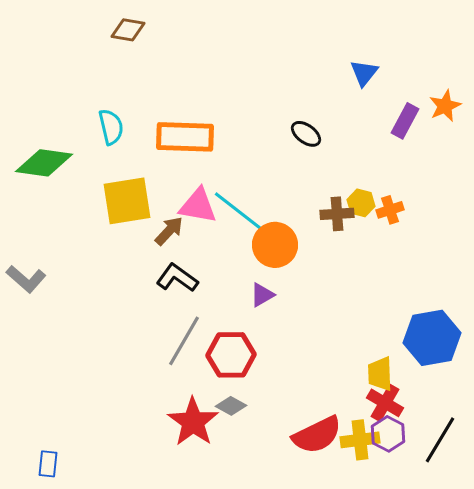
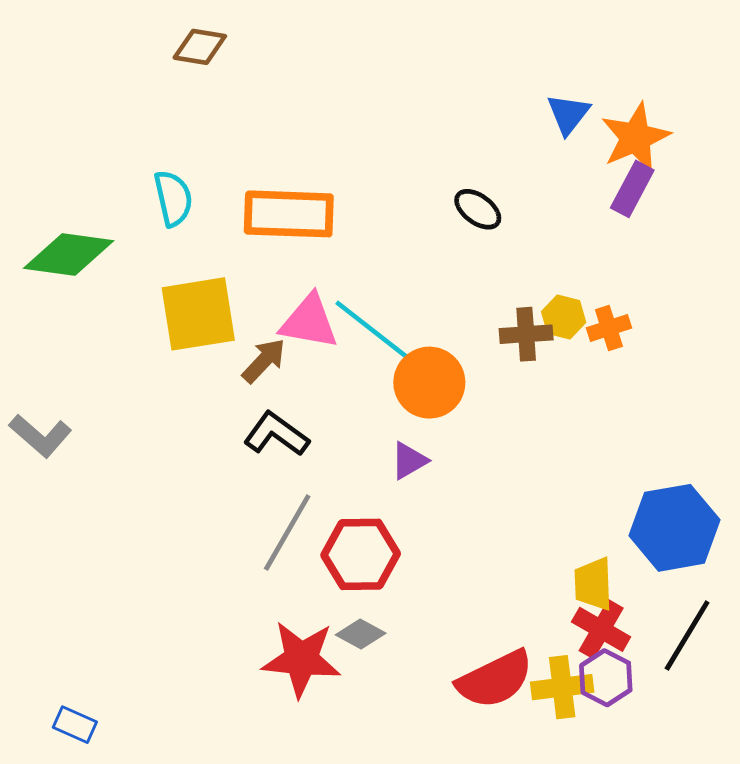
orange star: (445, 106) -> (635, 137), moved, size x1.4
red star: (193, 422) -> (301, 659), turned -30
black line: (440, 440) -> (687, 636), moved
blue rectangle: (48, 464) -> (75, 725), turned -72

